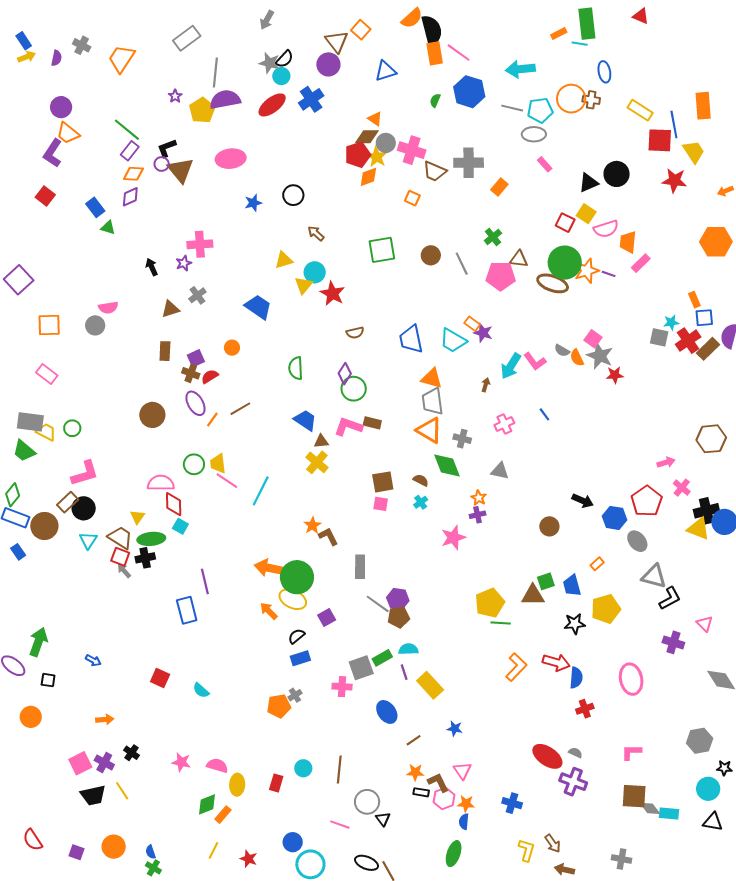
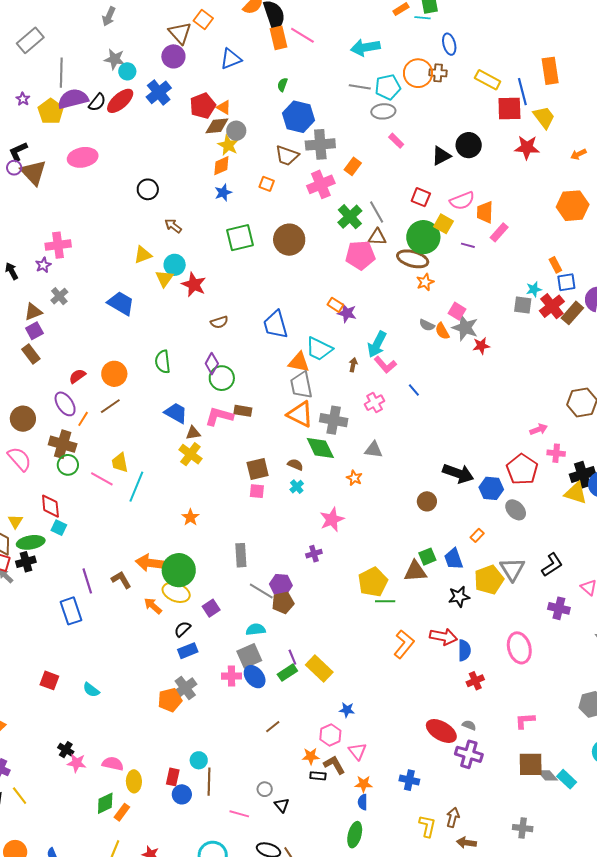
black semicircle: (284, 59) -> (97, 102), moved
blue hexagon: (469, 92) -> (299, 117), moved
pink cross: (412, 150) -> (321, 184), moved, turned -36
red pentagon: (358, 155) -> (203, 106), moved
blue star: (253, 203) -> (223, 193), moved
yellow square: (586, 214) -> (444, 224), moved
green cross: (493, 237) -> (350, 217), size x1.4
brown circle: (431, 255) -> (289, 240), size x1.6
gray line: (462, 264) -> (377, 212), moved
orange star: (587, 271) -> (425, 282), moved, size x0.7
cyan trapezoid: (453, 341) -> (319, 349), moved
orange circle: (232, 348) -> (114, 374), moved, size x1.6
brown rectangle: (165, 351) -> (31, 354), turned -36
purple square: (196, 358) -> (34, 331), moved
pink L-shape: (535, 361) -> (385, 365), moved
brown cross: (191, 373) -> (63, 444), moved, size x1.5
gray cross: (462, 439) -> (334, 420), size x1.5
yellow trapezoid: (218, 464) -> (120, 463), moved
pink semicircle: (161, 483) -> (19, 459), moved, turned 52
pink cross: (682, 488) -> (556, 453), turned -30
black arrow: (583, 501) -> (458, 473), size x1.4
purple cross: (478, 515) -> (314, 554), moved
brown L-shape: (328, 536) -> (121, 580), moved
gray triangle: (654, 576) -> (512, 569), moved, turned 48
cyan semicircle: (408, 649) -> (256, 629), moved
green rectangle: (382, 658) -> (287, 673), moved
gray cross: (295, 695) -> (185, 688), size x1.6
blue ellipse: (387, 712) -> (255, 677), moved
brown line: (414, 740) -> (273, 727), moved
black cross: (131, 753) -> (66, 750), moved
brown line: (339, 770) -> (209, 782), moved
pink hexagon: (444, 798) -> (330, 735), moved
gray circle: (367, 802) -> (265, 789), size x0.6
cyan rectangle: (669, 813) -> (567, 779), turned 42
blue circle: (293, 842) -> (182, 794), moved
brown arrow: (553, 843) -> (453, 817), turned -126

